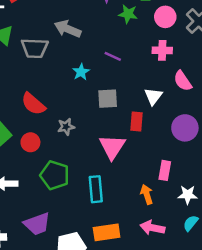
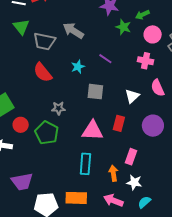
red semicircle: (33, 104) -> (43, 72), moved
red rectangle: (136, 121) -> (119, 123), moved
red circle: (30, 142) -> (21, 125), moved
pink triangle: (112, 147) -> (93, 131), turned 50
green pentagon: (55, 175) -> (47, 133), moved
cyan rectangle: (96, 189) -> (85, 164), moved
white star: (188, 195) -> (134, 182), moved

